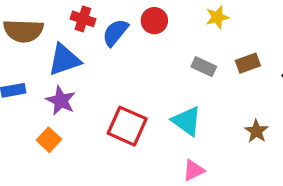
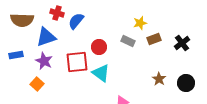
yellow star: (217, 17) -> (140, 23), moved
red circle: (154, 21) -> (99, 47), moved
cyan triangle: (187, 121) -> (101, 73), moved
red square: (127, 126) -> (77, 62), moved, turned -30

